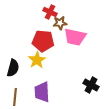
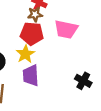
brown star: (60, 23) -> (35, 14), moved
purple trapezoid: (42, 92) -> (31, 75), moved

